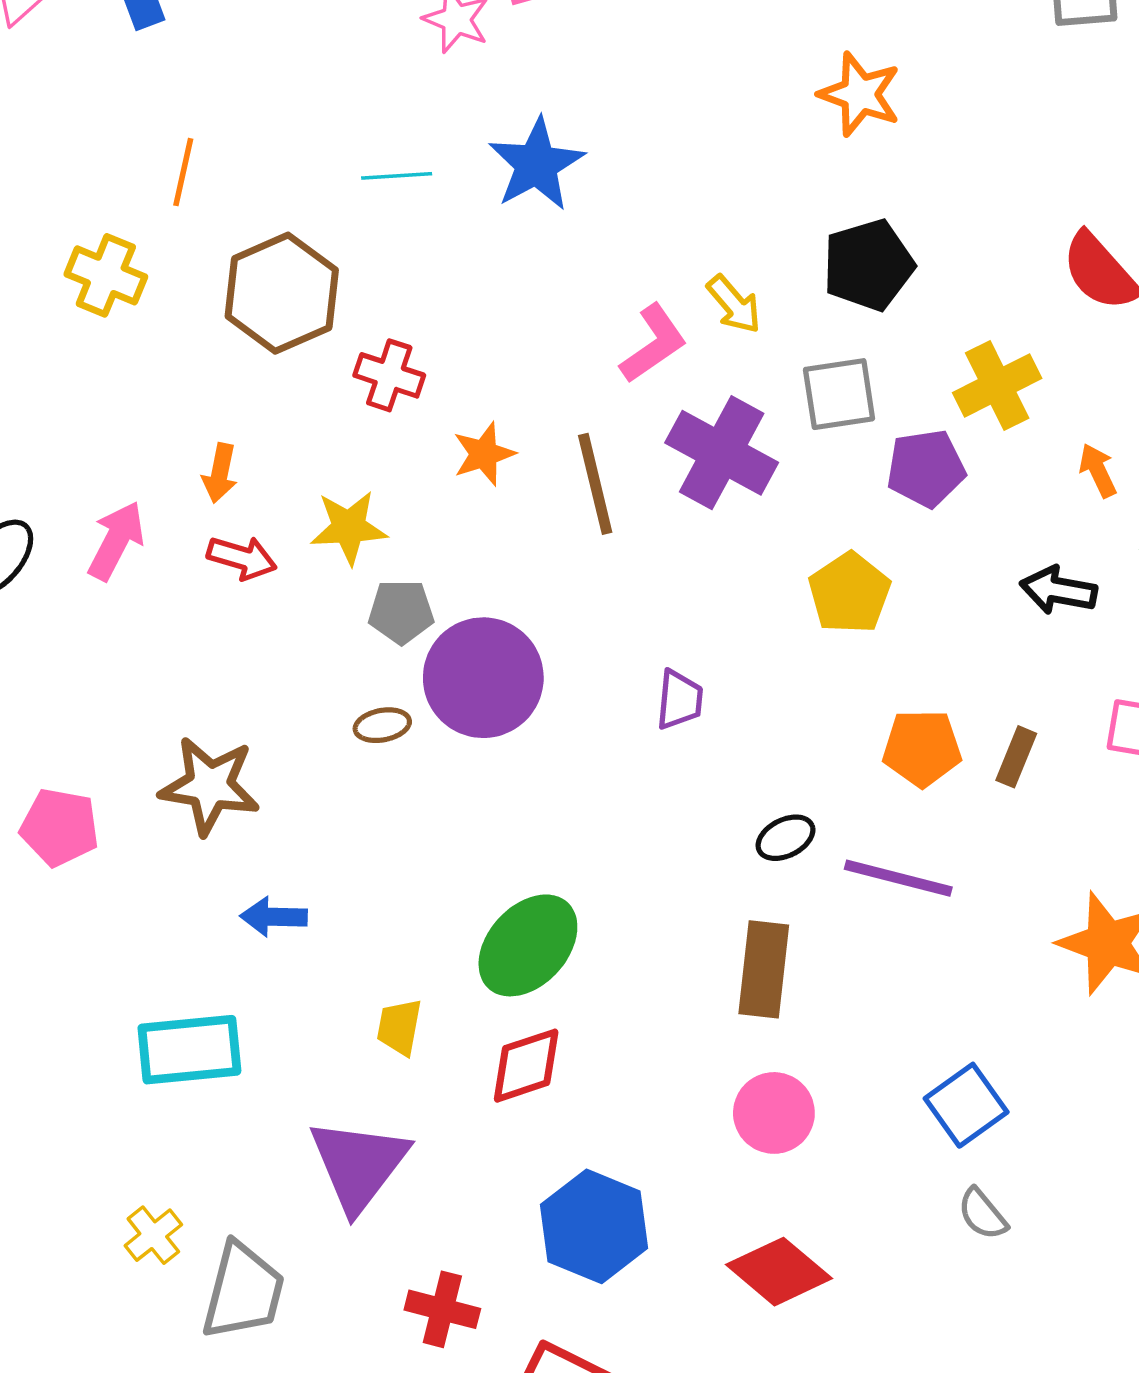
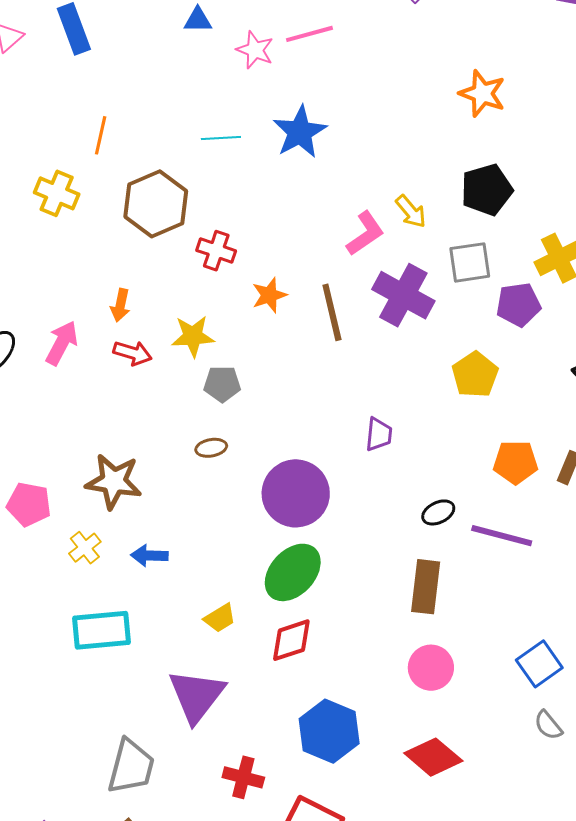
purple circle: (483, 678) -> (296, 493), moved
yellow trapezoid: (399, 1027) -> (220, 618), turned -132
yellow cross: (153, 1235) -> (85, 548), moved

